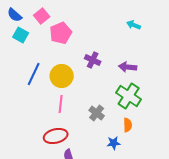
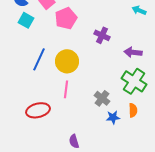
purple cross: (93, 60) -> (102, 35), moved
red ellipse: (56, 136) -> (38, 110), moved
blue star: (114, 143) -> (113, 117), moved

